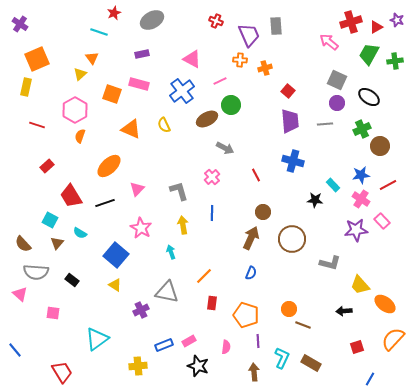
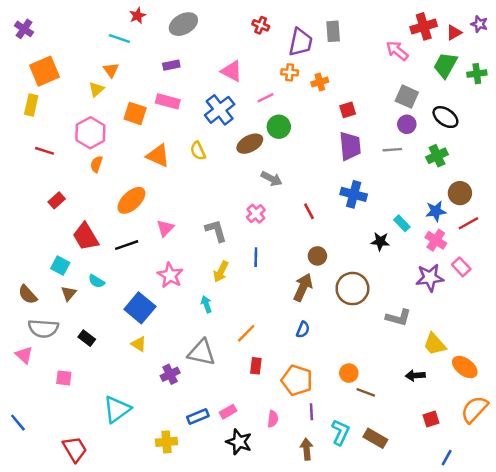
purple trapezoid: (249, 35) -> (301, 42), turned 35
red square: (288, 91) -> (348, 110), turned 32
brown circle: (380, 146) -> (460, 193), moved
yellow arrow: (183, 225) -> (221, 272), turned -144

